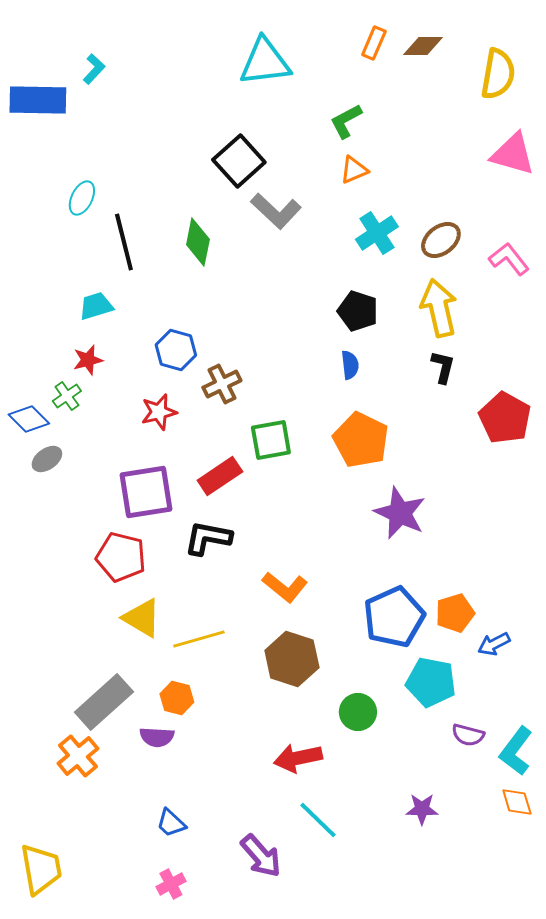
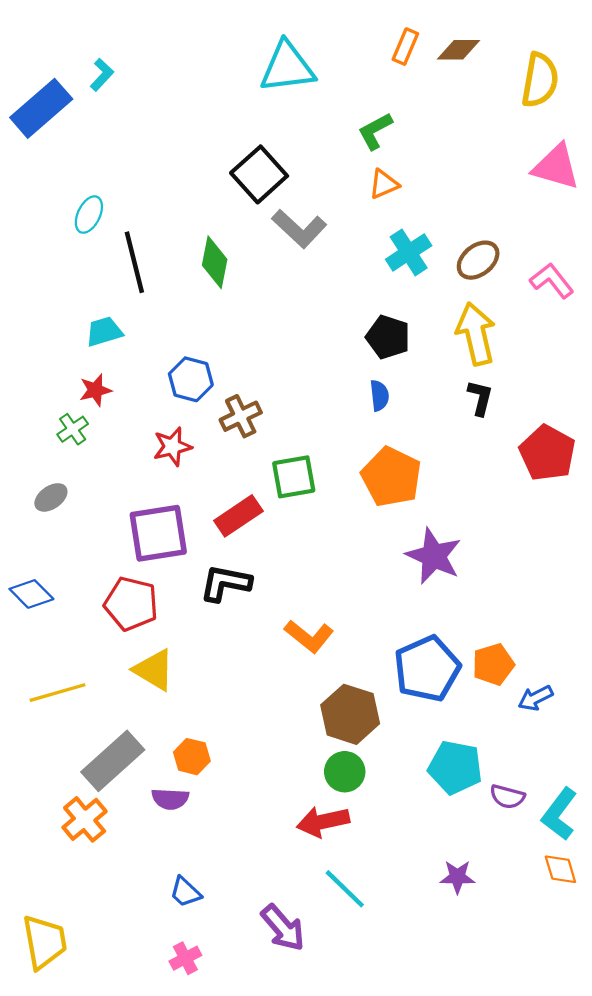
blue rectangle: (38, 100) -> (41, 108), turned -42
blue diamond: (29, 419) -> (31, 594), moved
yellow line: (199, 639) -> (57, 693), moved
brown hexagon: (292, 659) -> (350, 714), moved
cyan pentagon: (431, 682) -> (455, 767), moved
green circle: (358, 712) -> (345, 772), moved

